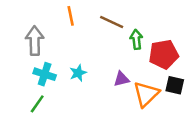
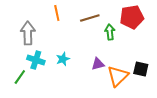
brown line: (112, 22) -> (90, 18), turned -42
red pentagon: (164, 54) -> (132, 17), moved
green line: (37, 104) -> (20, 77), moved

